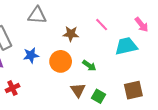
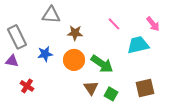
brown star: (71, 34) -> (75, 33), moved
green arrow: (89, 66) -> (102, 64), size x1.6
red cross: (12, 88) -> (27, 86), turned -32

